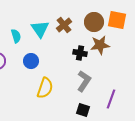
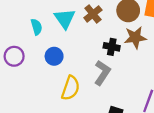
gray L-shape: (84, 81) -> (102, 73), moved

